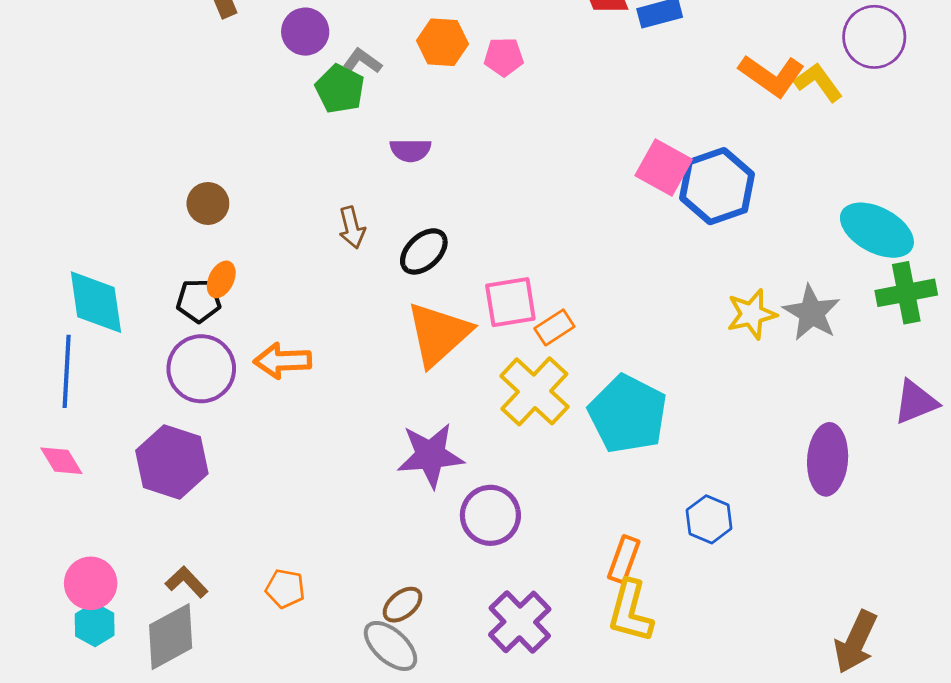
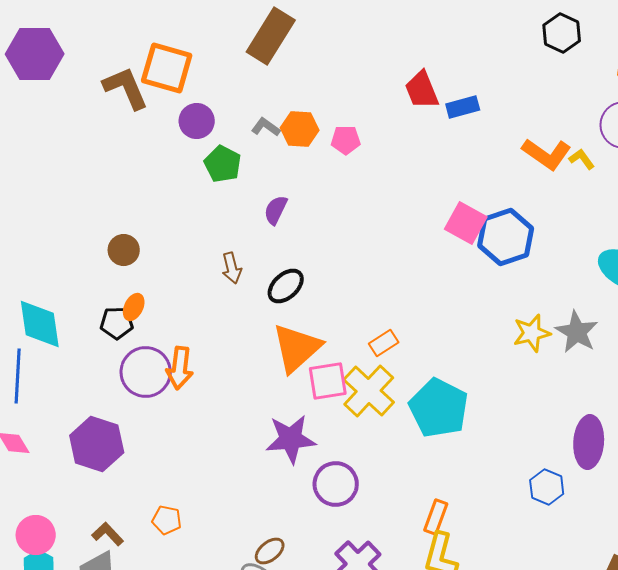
gray L-shape: (363, 61) -> (266, 127), moved
yellow L-shape: (818, 82) -> (582, 159), size x0.7
purple semicircle: (410, 150) -> (276, 210), turned 116
pink square: (510, 302) -> (328, 381), moved
orange arrow: (283, 361) -> (180, 368), turned -81
purple circle: (201, 369) -> (146, 372), moved
blue hexagon: (709, 519) -> (547, 487), moved
orange pentagon: (285, 589) -> (167, 520), moved

